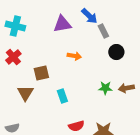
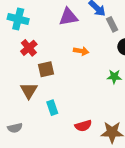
red cross: (13, 57) -> (29, 48), moved
green star: (105, 88) -> (114, 77), moved
cyan rectangle: (62, 96) -> (52, 108), moved

